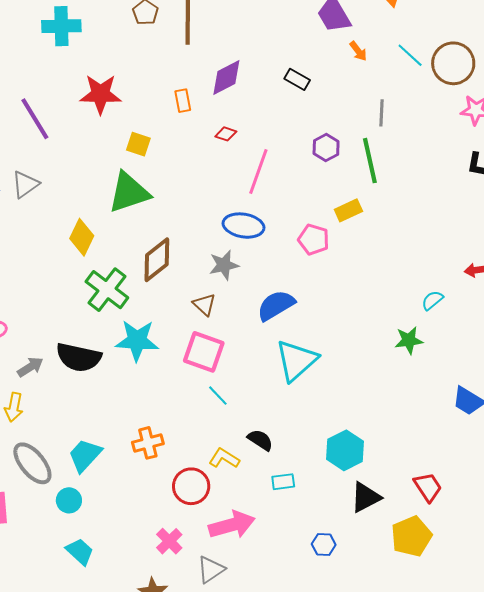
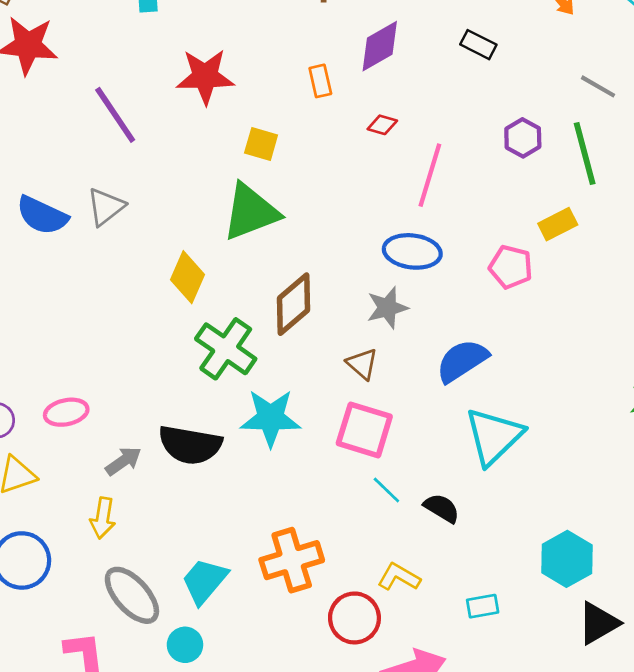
gray line: (381, 113) -> (598, 86), turned -60
black semicircle: (260, 440) -> (442, 508), moved
orange cross: (148, 443) -> (292, 560), size x1.4

